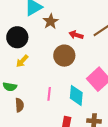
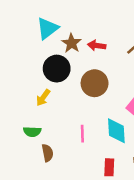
red arrow: (76, 35) -> (97, 45), moved
black circle: (17, 37) -> (57, 69), moved

